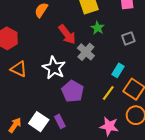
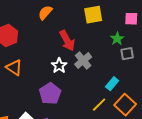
green star: (98, 28) -> (117, 39), moved
white star: (54, 68) -> (59, 66), moved, size x0.7
purple pentagon: (73, 91) -> (50, 94), moved

